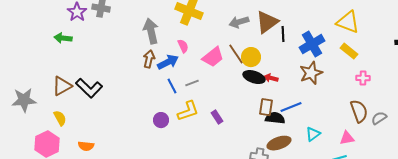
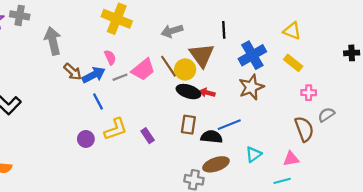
brown triangle: (267, 22) -> (202, 55), moved, turned -30
yellow triangle: (348, 22) -> (292, 31), size x0.7
gray arrow: (151, 31) -> (53, 41), moved
black line: (283, 34) -> (224, 30), moved
brown arrow: (149, 59) -> (73, 72), turned 120
gray line: (192, 83) -> (120, 77), moved
brown rectangle: (266, 107) -> (188, 125), moved
gray semicircle: (379, 118) -> (326, 115), moved

